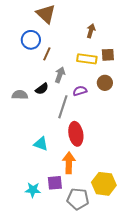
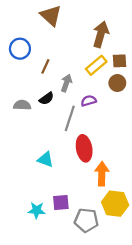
brown arrow: (91, 31) -> (101, 34), size x1.6
blue circle: (31, 40) -> (20, 49), moved
brown line: (47, 54) -> (45, 66), moved
yellow rectangle: (87, 59) -> (96, 65), turned -48
brown circle: (105, 83) -> (117, 83), moved
orange arrow: (69, 163) -> (102, 174), moved

